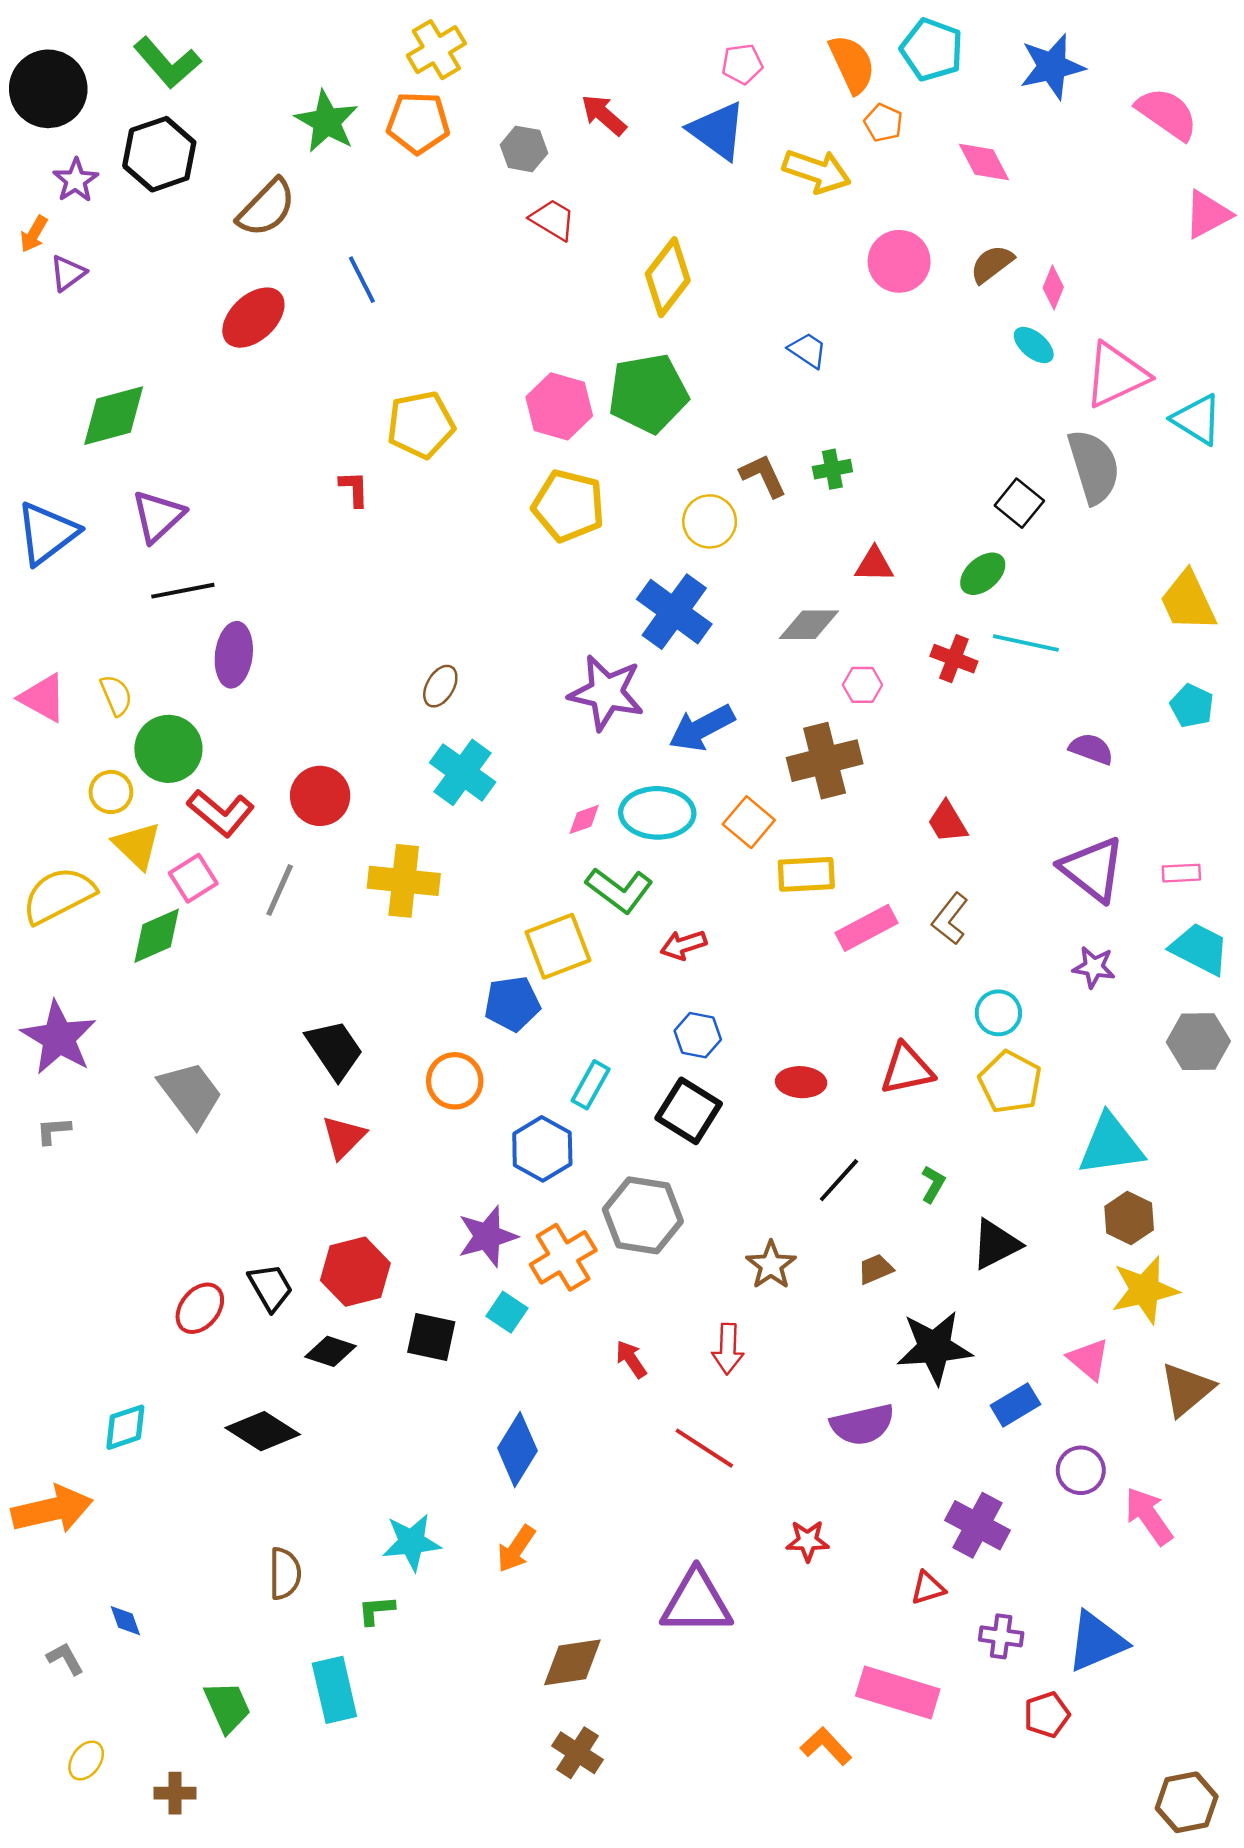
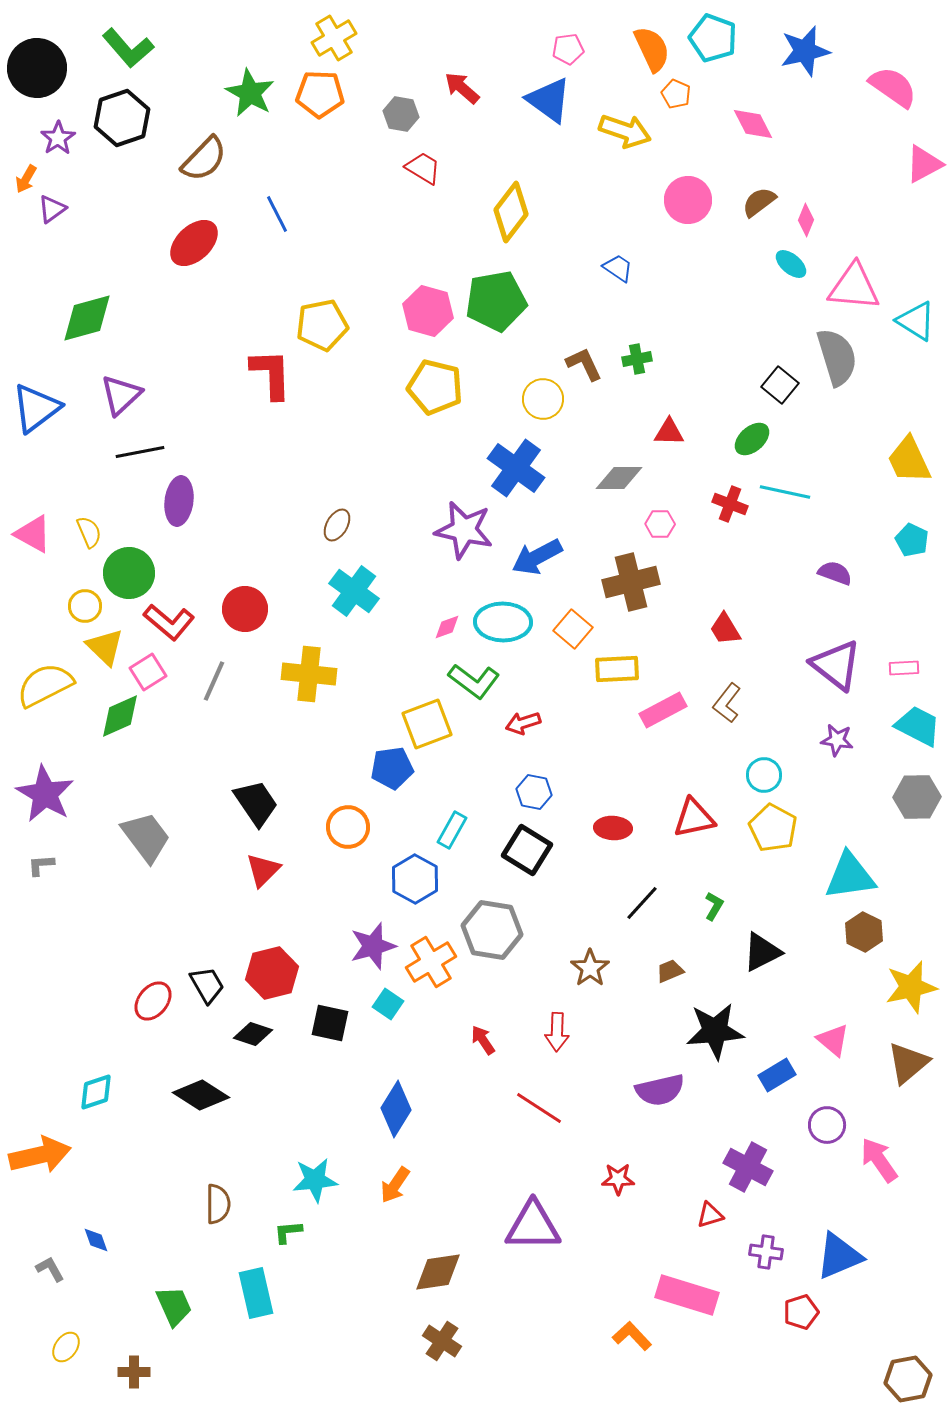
pink triangle: (1116, 375) -> (854, 287), turned 30
red L-shape: (354, 489) -> (271, 374), size x1.8
yellow star: (1145, 1290) -> (911, 987), moved

